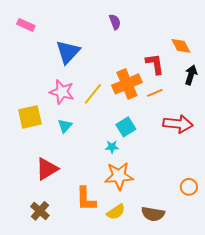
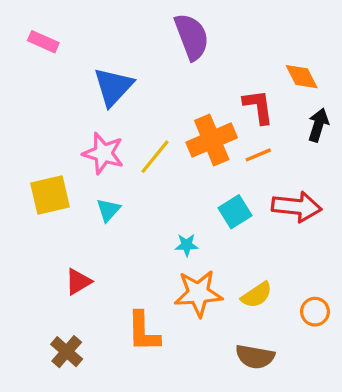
purple semicircle: (115, 22) -> (192, 37), size x1.8
cyan square: (126, 127) -> (235, 212), moved
red triangle: (47, 169) -> (78, 282), size x0.7
yellow semicircle: (116, 212) -> (257, 295), moved

